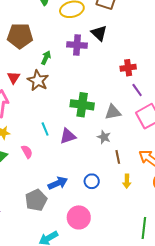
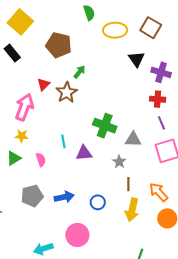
purple cross: (77, 45) -> (161, 72), moved
yellow arrow: (127, 181) -> (132, 210), size x1.6
gray pentagon: (36, 200) -> (32, 196), moved

